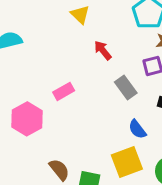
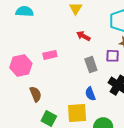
red arrow: (103, 50) -> (83, 36), turned -40
brown semicircle: (59, 170) -> (36, 94), moved

